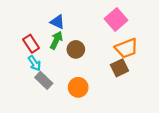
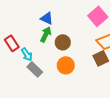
red rectangle: (31, 44) -> (12, 43), moved
orange circle: (78, 87) -> (66, 65), moved

